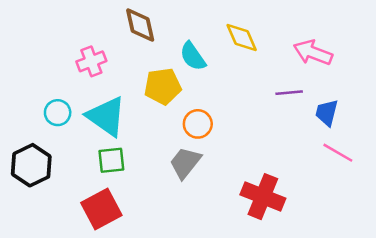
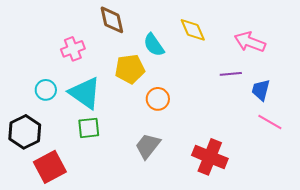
gray trapezoid: (185, 163) -> (148, 146), moved
red square: (101, 209) -> (50, 167), moved

